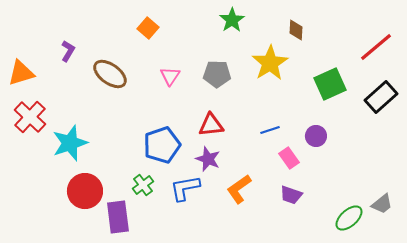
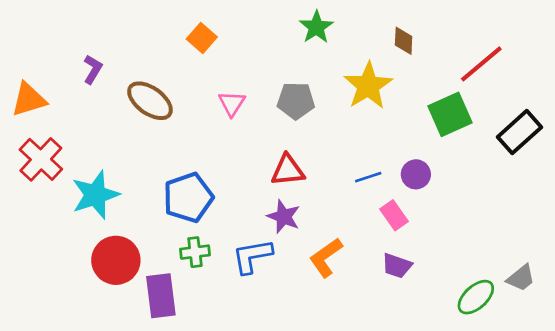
red line: (376, 47) -> (481, 64), moved
purple circle: (316, 136) -> (416, 174), moved
blue pentagon: (162, 145) -> (188, 198), moved
green cross: (143, 185) -> (195, 252), turned 30

